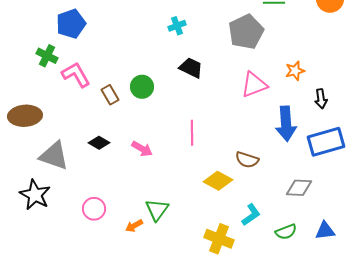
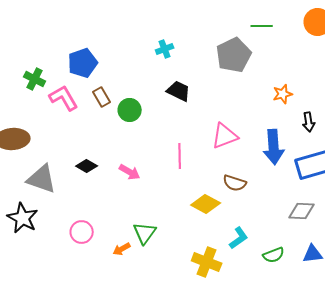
blue pentagon: (71, 24) -> (83, 63), moved
pink triangle: (254, 85) -> (225, 136), moved
brown rectangle: (110, 95) -> (102, 97), moved
gray diamond: (299, 188) -> (302, 211), moved

